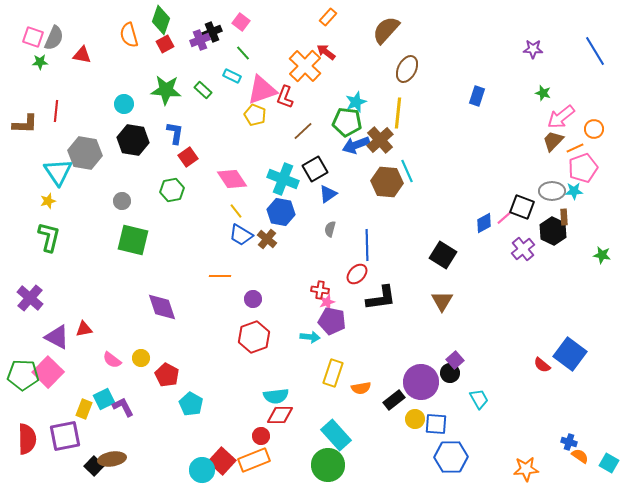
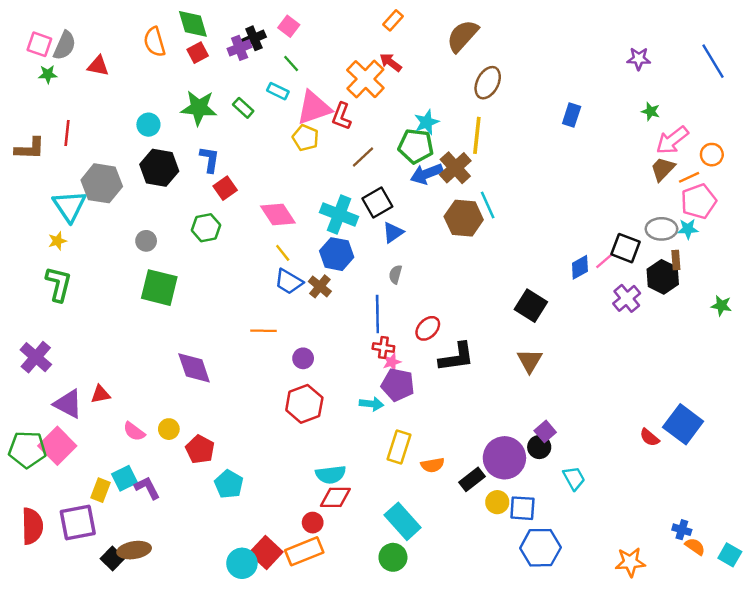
green diamond: (161, 20) -> (193, 24), turned -36
blue line: (367, 245) -> (377, 314), moved
green circle: (328, 465) -> (393, 557), size x0.7

